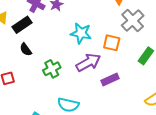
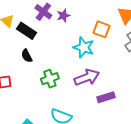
black rectangle: (22, 25) -> (27, 31), turned 60
orange square: (112, 43) -> (102, 29), moved

